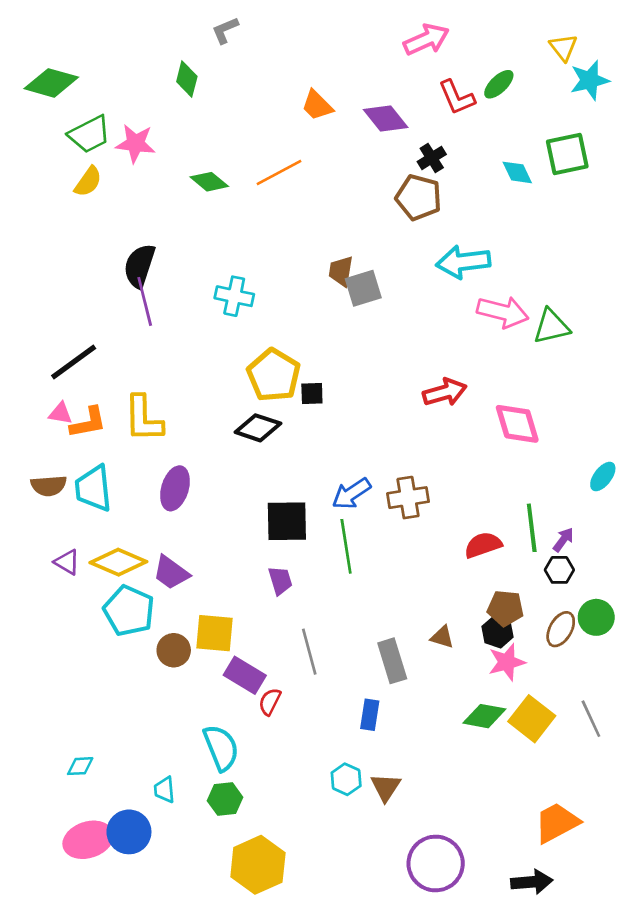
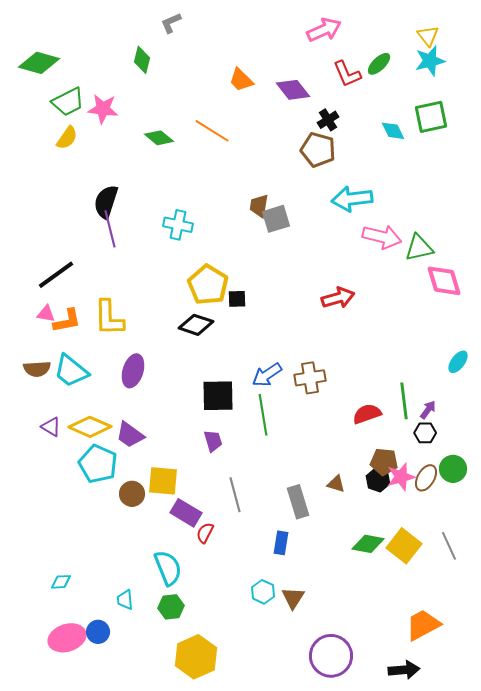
cyan star: (590, 80) -> (430, 61), moved
orange line: (279, 172) -> (212, 131), turned 60
pink diamond: (517, 424) -> (444, 281), moved
cyan trapezoid: (93, 488) -> (71, 371), turned -45
pink star: (507, 662) -> (401, 477), moved
blue circle: (129, 832) -> (98, 632), size x0.7

